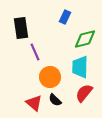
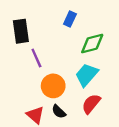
cyan trapezoid: (80, 67) -> (87, 75), turned 40

